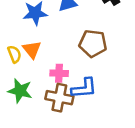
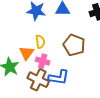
orange triangle: (32, 49) -> (27, 53), moved
yellow semicircle: (14, 54) -> (40, 42), moved

